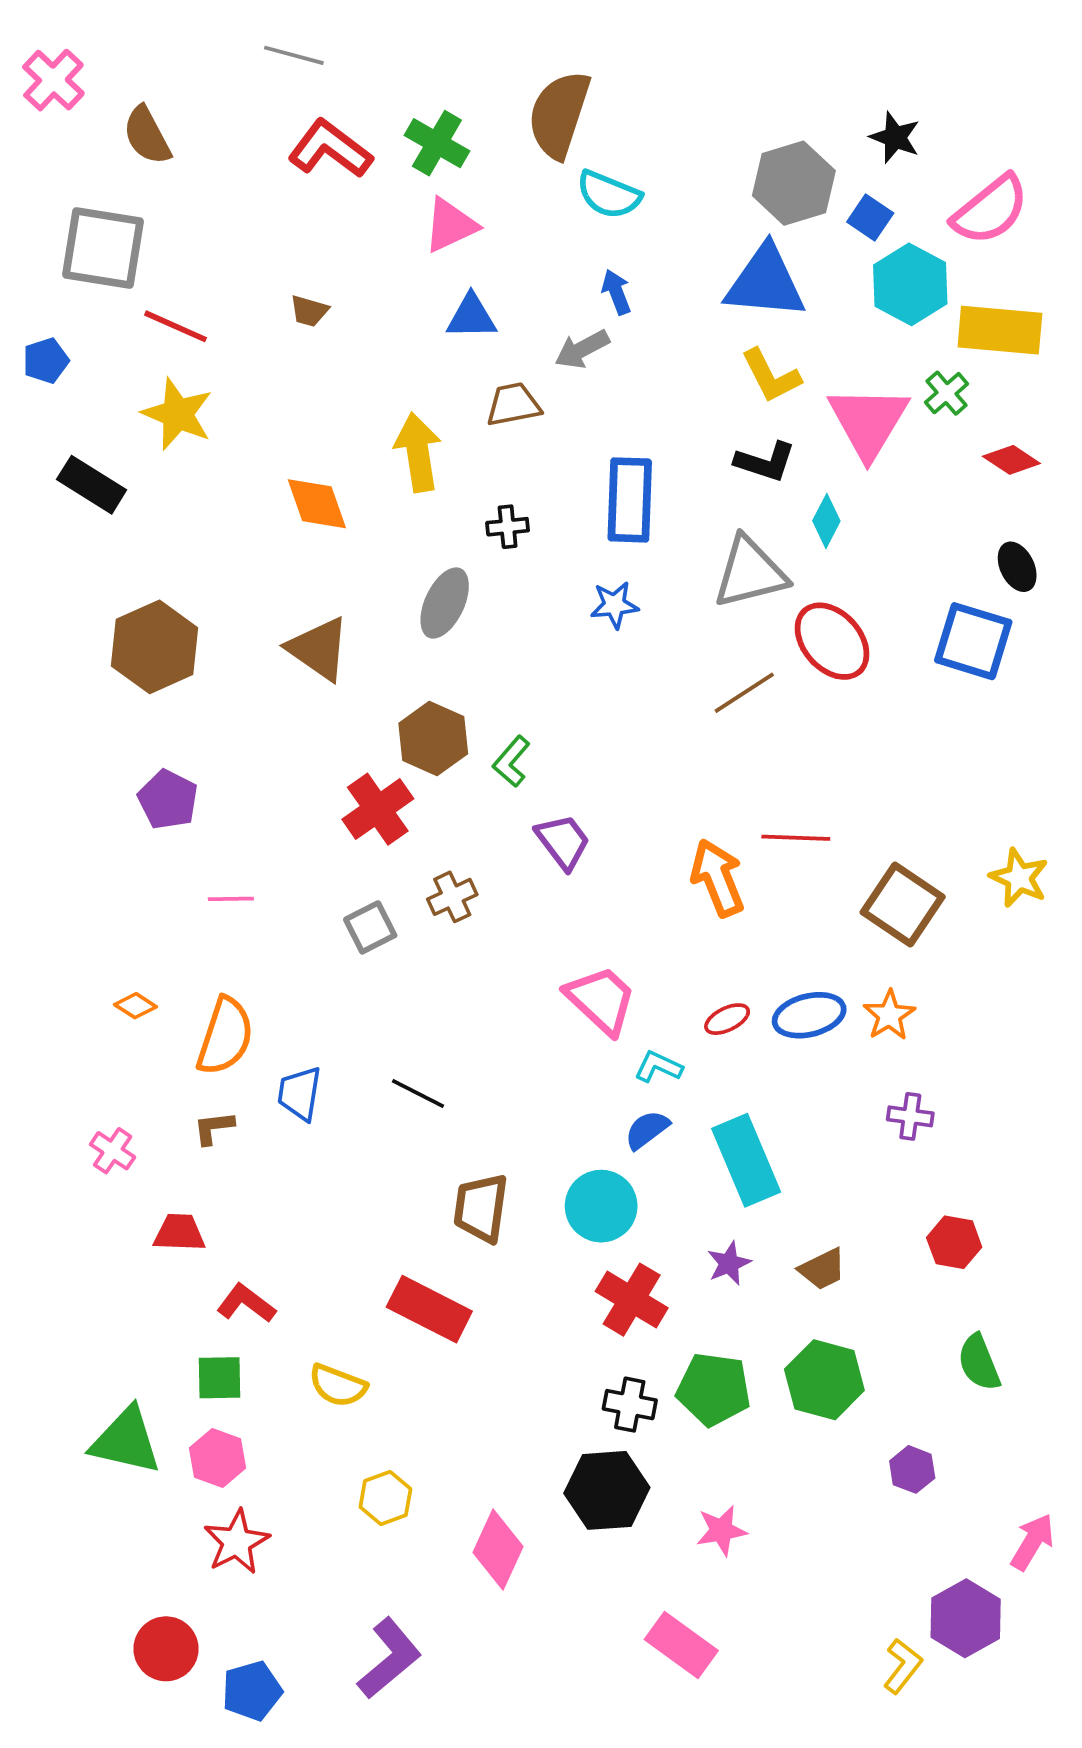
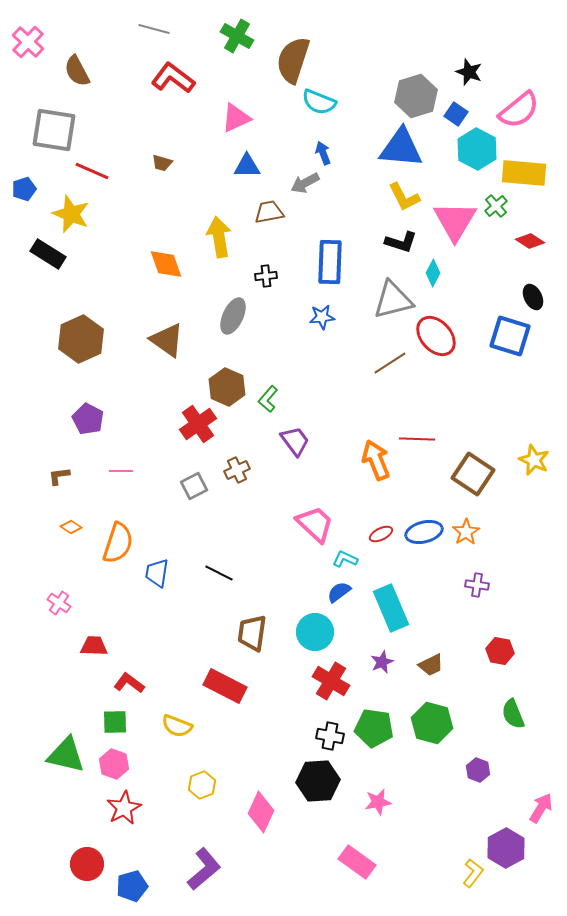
green cross: (437, 143) -> (237, 36), moved
yellow star: (177, 414) -> (71, 214), moved
brown L-shape: (214, 1128) -> (59, 476), moved

